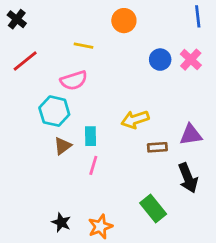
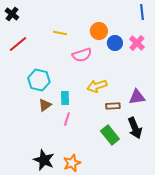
orange circle: (124, 21) -> (99, 31), moved
pink semicircle: (74, 80) -> (82, 55), moved
green rectangle: (153, 209) -> (110, 135), moved
black star: (61, 222) -> (44, 160), size x1.5

